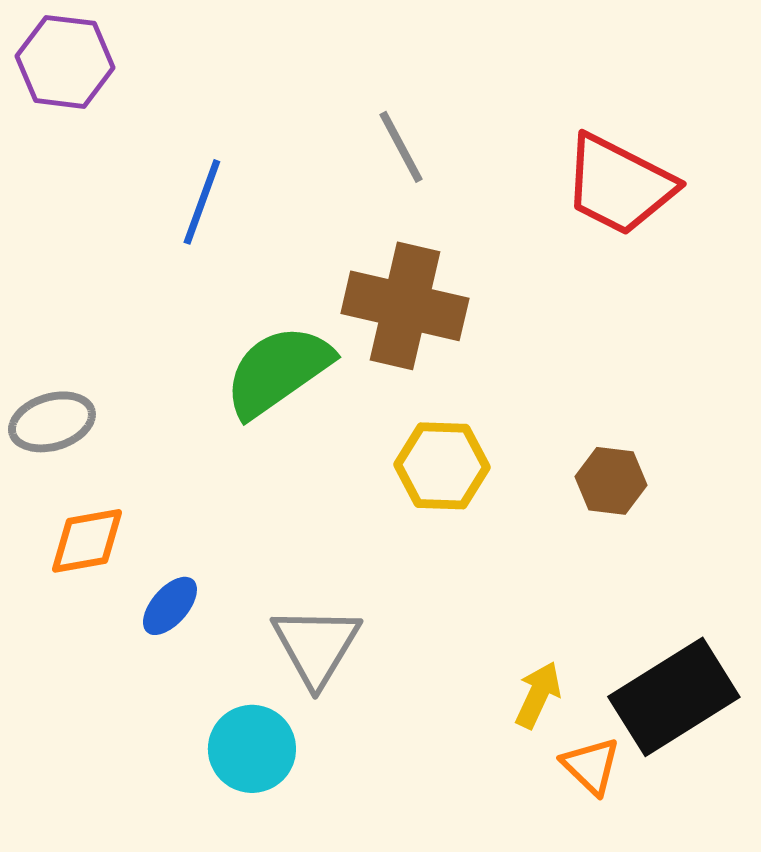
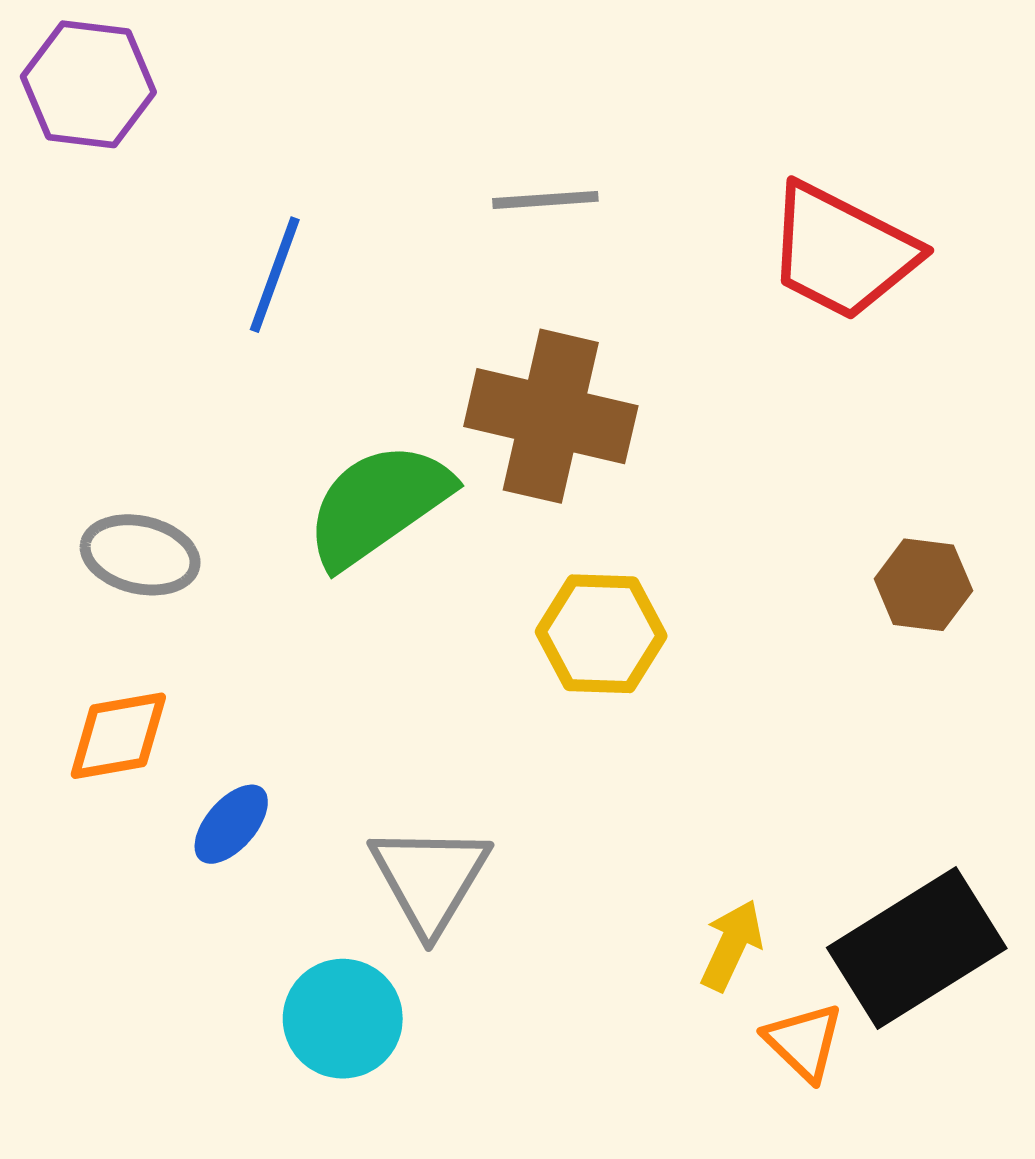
gray line: (401, 147) -> (545, 200), turned -66
gray ellipse: (52, 422) -> (140, 555), moved, turned 30
brown hexagon: (611, 481) -> (923, 585), moved

